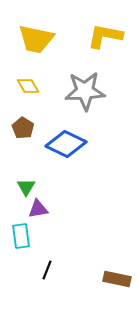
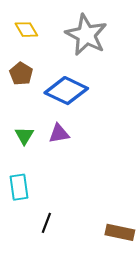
gray star: (85, 91) -> (86, 35), turned 30
purple triangle: (38, 209) -> (59, 134), moved

